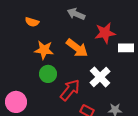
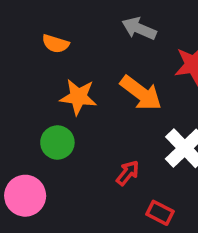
green circle: (48, 74) -> (57, 142), moved
red arrow: (70, 90) -> (128, 173), size x0.6

